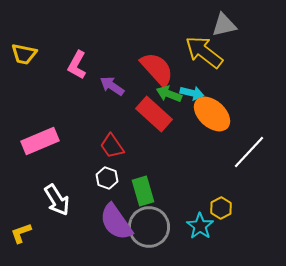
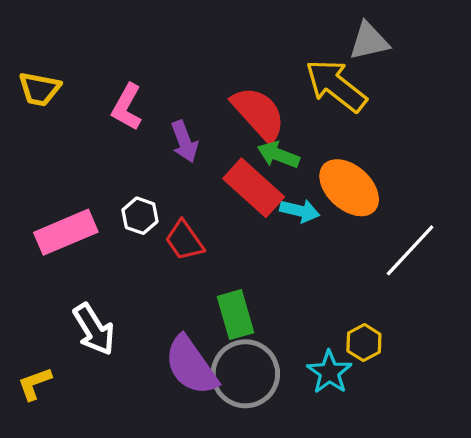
purple arrow: (112, 86) -> (184, 142), turned -145
cyan arrow: (192, 93) -> (300, 211), moved
white hexagon: (107, 178) -> (140, 216), moved

